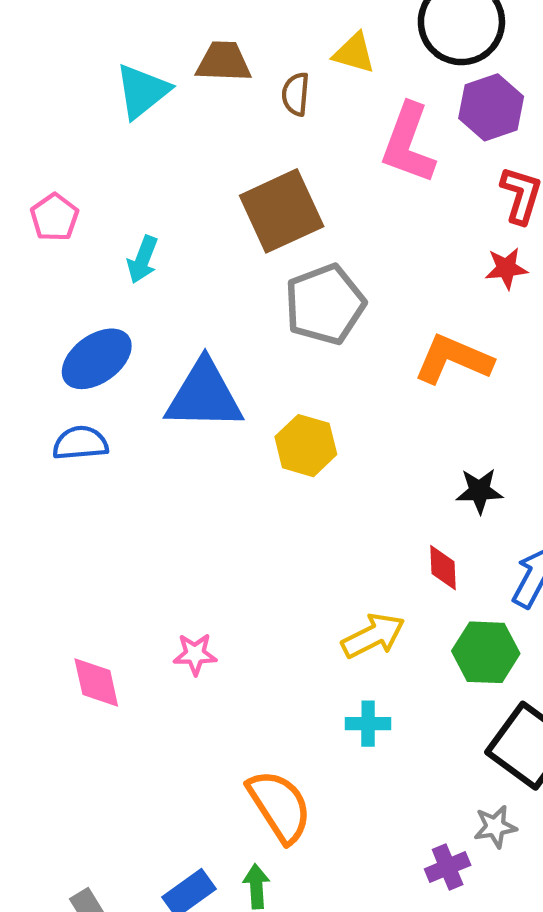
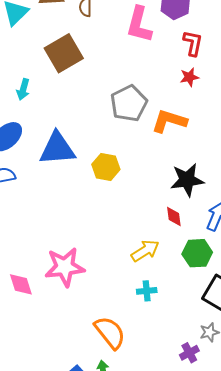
brown square: (282, 211) -> (64, 53), moved
gray pentagon: (325, 304) -> (129, 103), moved
black star: (479, 491) -> (187, 180), size x1.6
pink star: (195, 654) -> (65, 267), size x2.0

